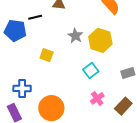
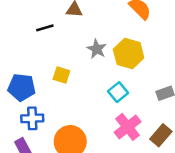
blue pentagon: (15, 31) -> (22, 87), moved
pink cross: (97, 98) -> (128, 127), size x1.5

